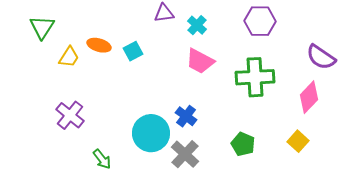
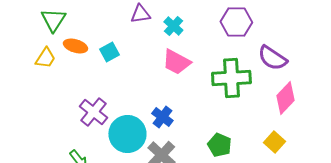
green triangle: (42, 27) -> (53, 20), moved
purple semicircle: (321, 57) -> (272, 58), moved
purple cross: (70, 115) -> (93, 112), moved

